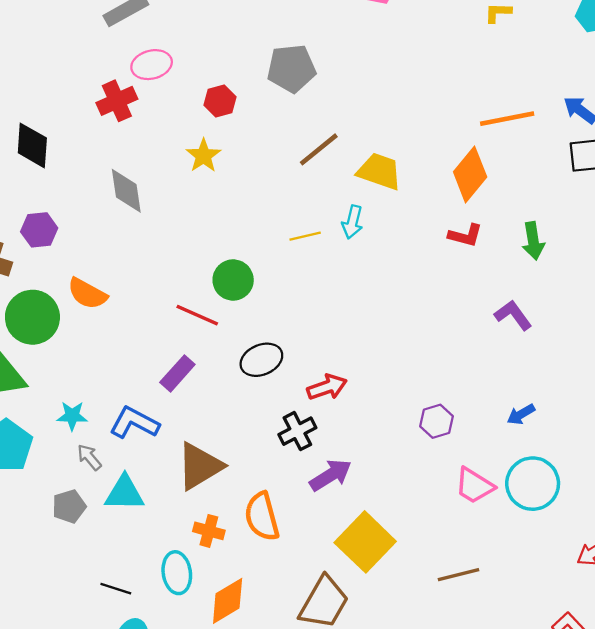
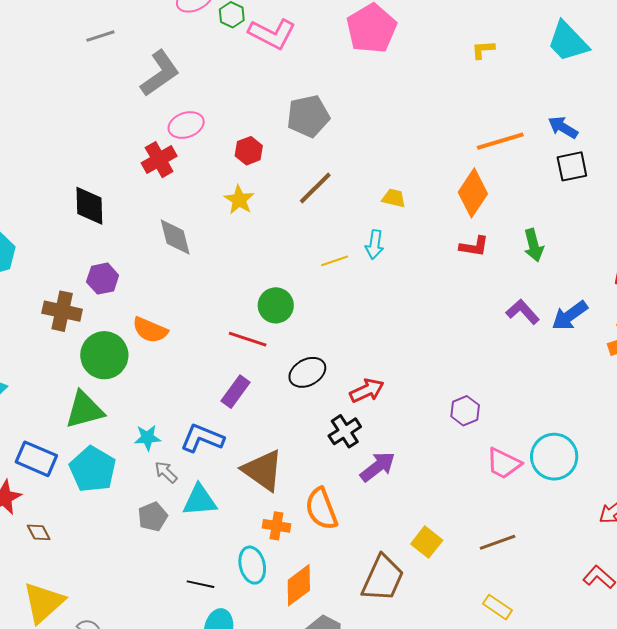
brown line: (319, 149) -> (315, 188), moved
yellow trapezoid: (379, 171) -> (394, 198), size x0.6
blue arrow: (521, 414) -> (570, 316), moved, size x1.5
brown triangle: (200, 466) -> (263, 470), turned -48
yellow square: (365, 542) -> (427, 542), moved, size x0.6

